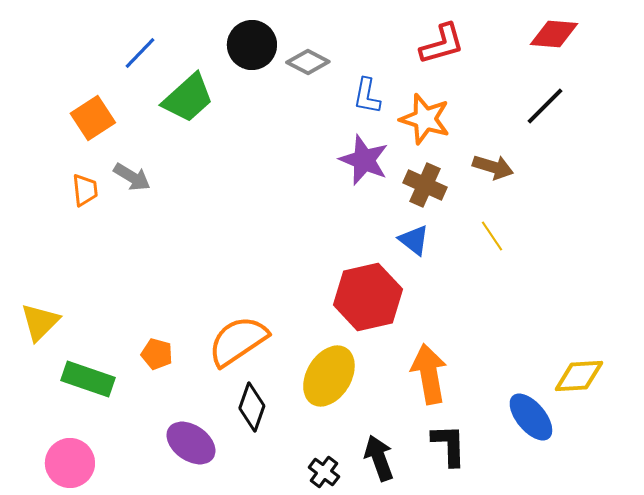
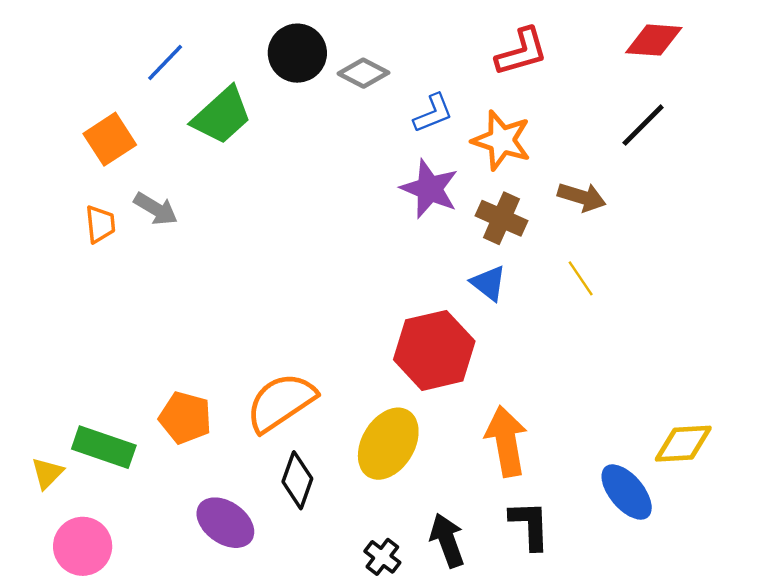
blue L-shape: (367, 96) -> (433, 113), turned -123
yellow triangle: (40, 322) -> (47, 473), moved, size x0.7
orange pentagon: (157, 354) -> (185, 418), size x1.4

